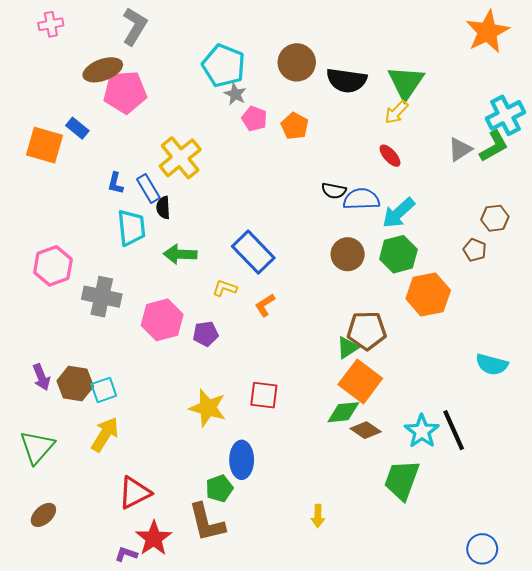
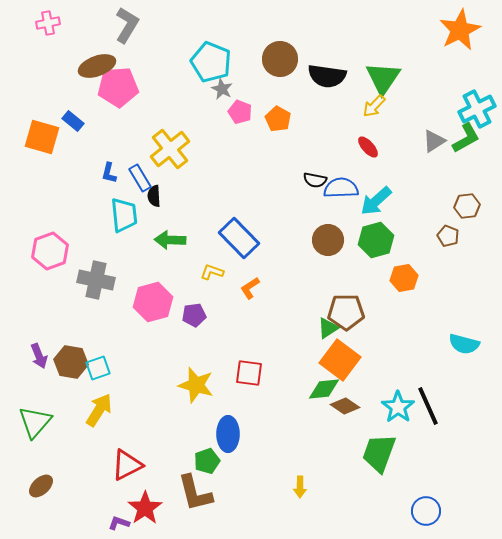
orange hexagon: (428, 295) -> (404, 278), size x0.7
blue circle: (482, 549) -> (426, 511), moved

